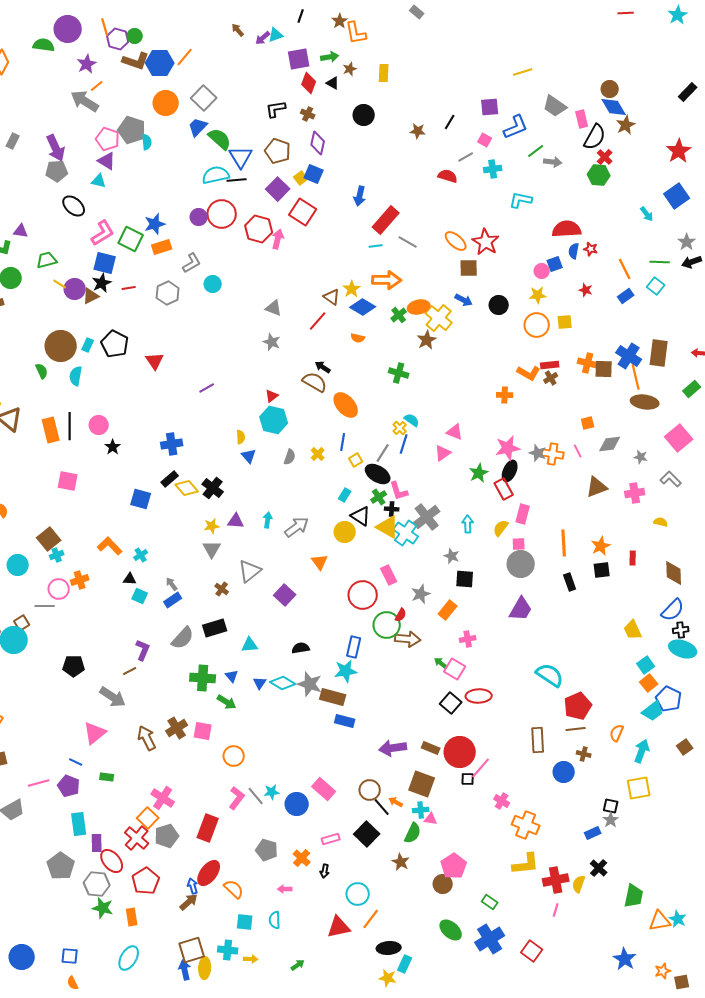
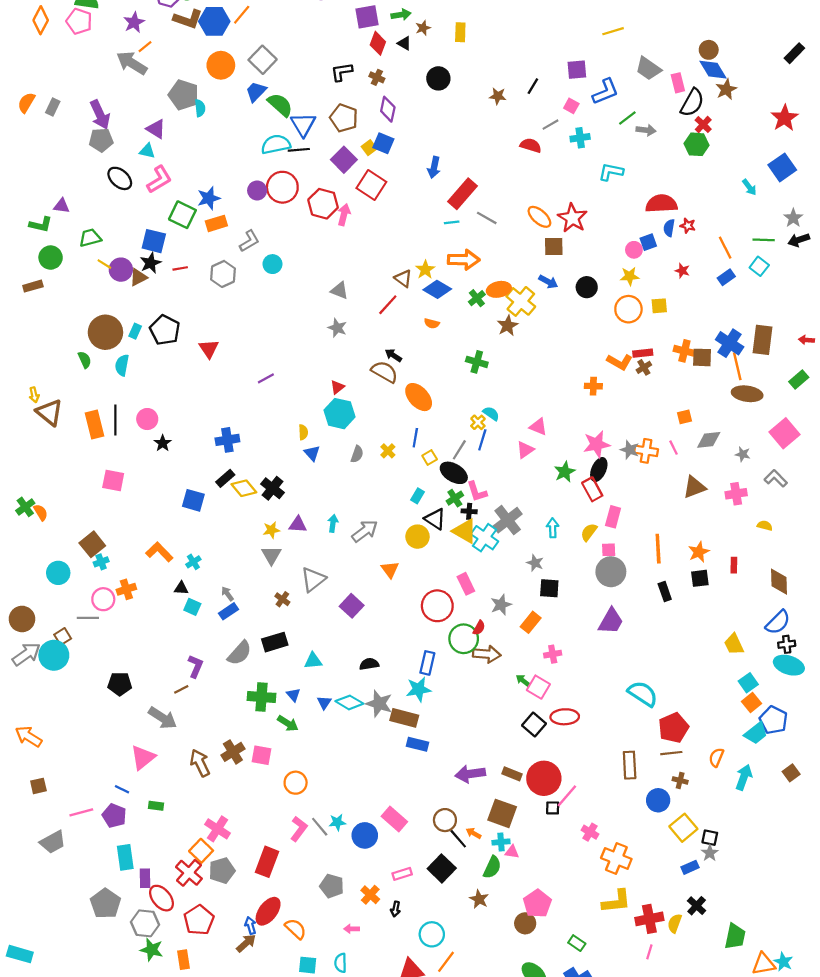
pink pentagon: (108, 139) -> (79, 21), moved
pink L-shape: (103, 233) -> (159, 180), moved
yellow square: (639, 788) -> (683, 828), moved, turned -30

